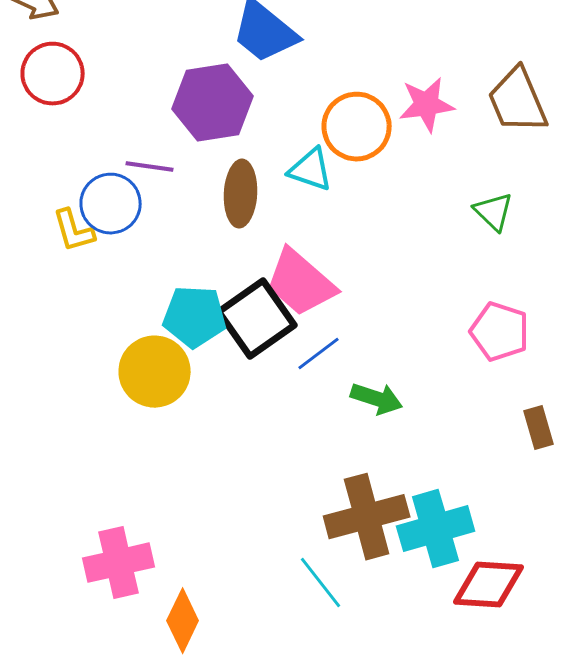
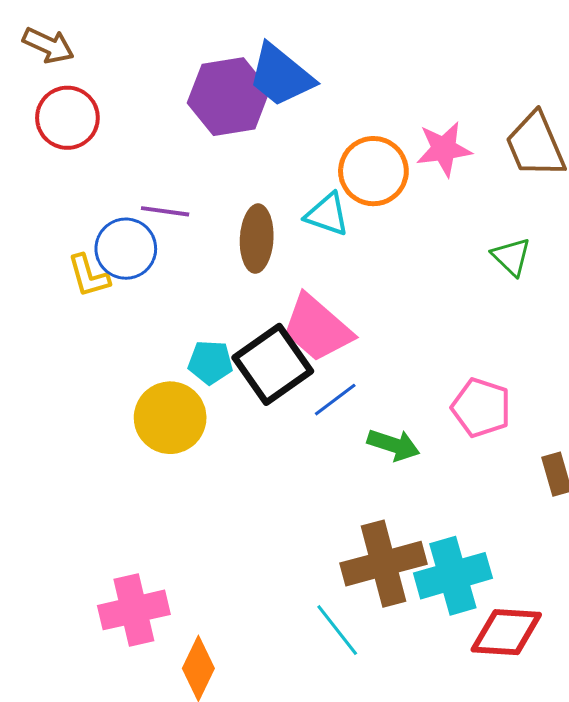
purple hexagon: (213, 103) -> (228, 97), moved
cyan pentagon: (195, 317) -> (210, 362), size x0.7
pink pentagon: (500, 332) -> (481, 408), moved

